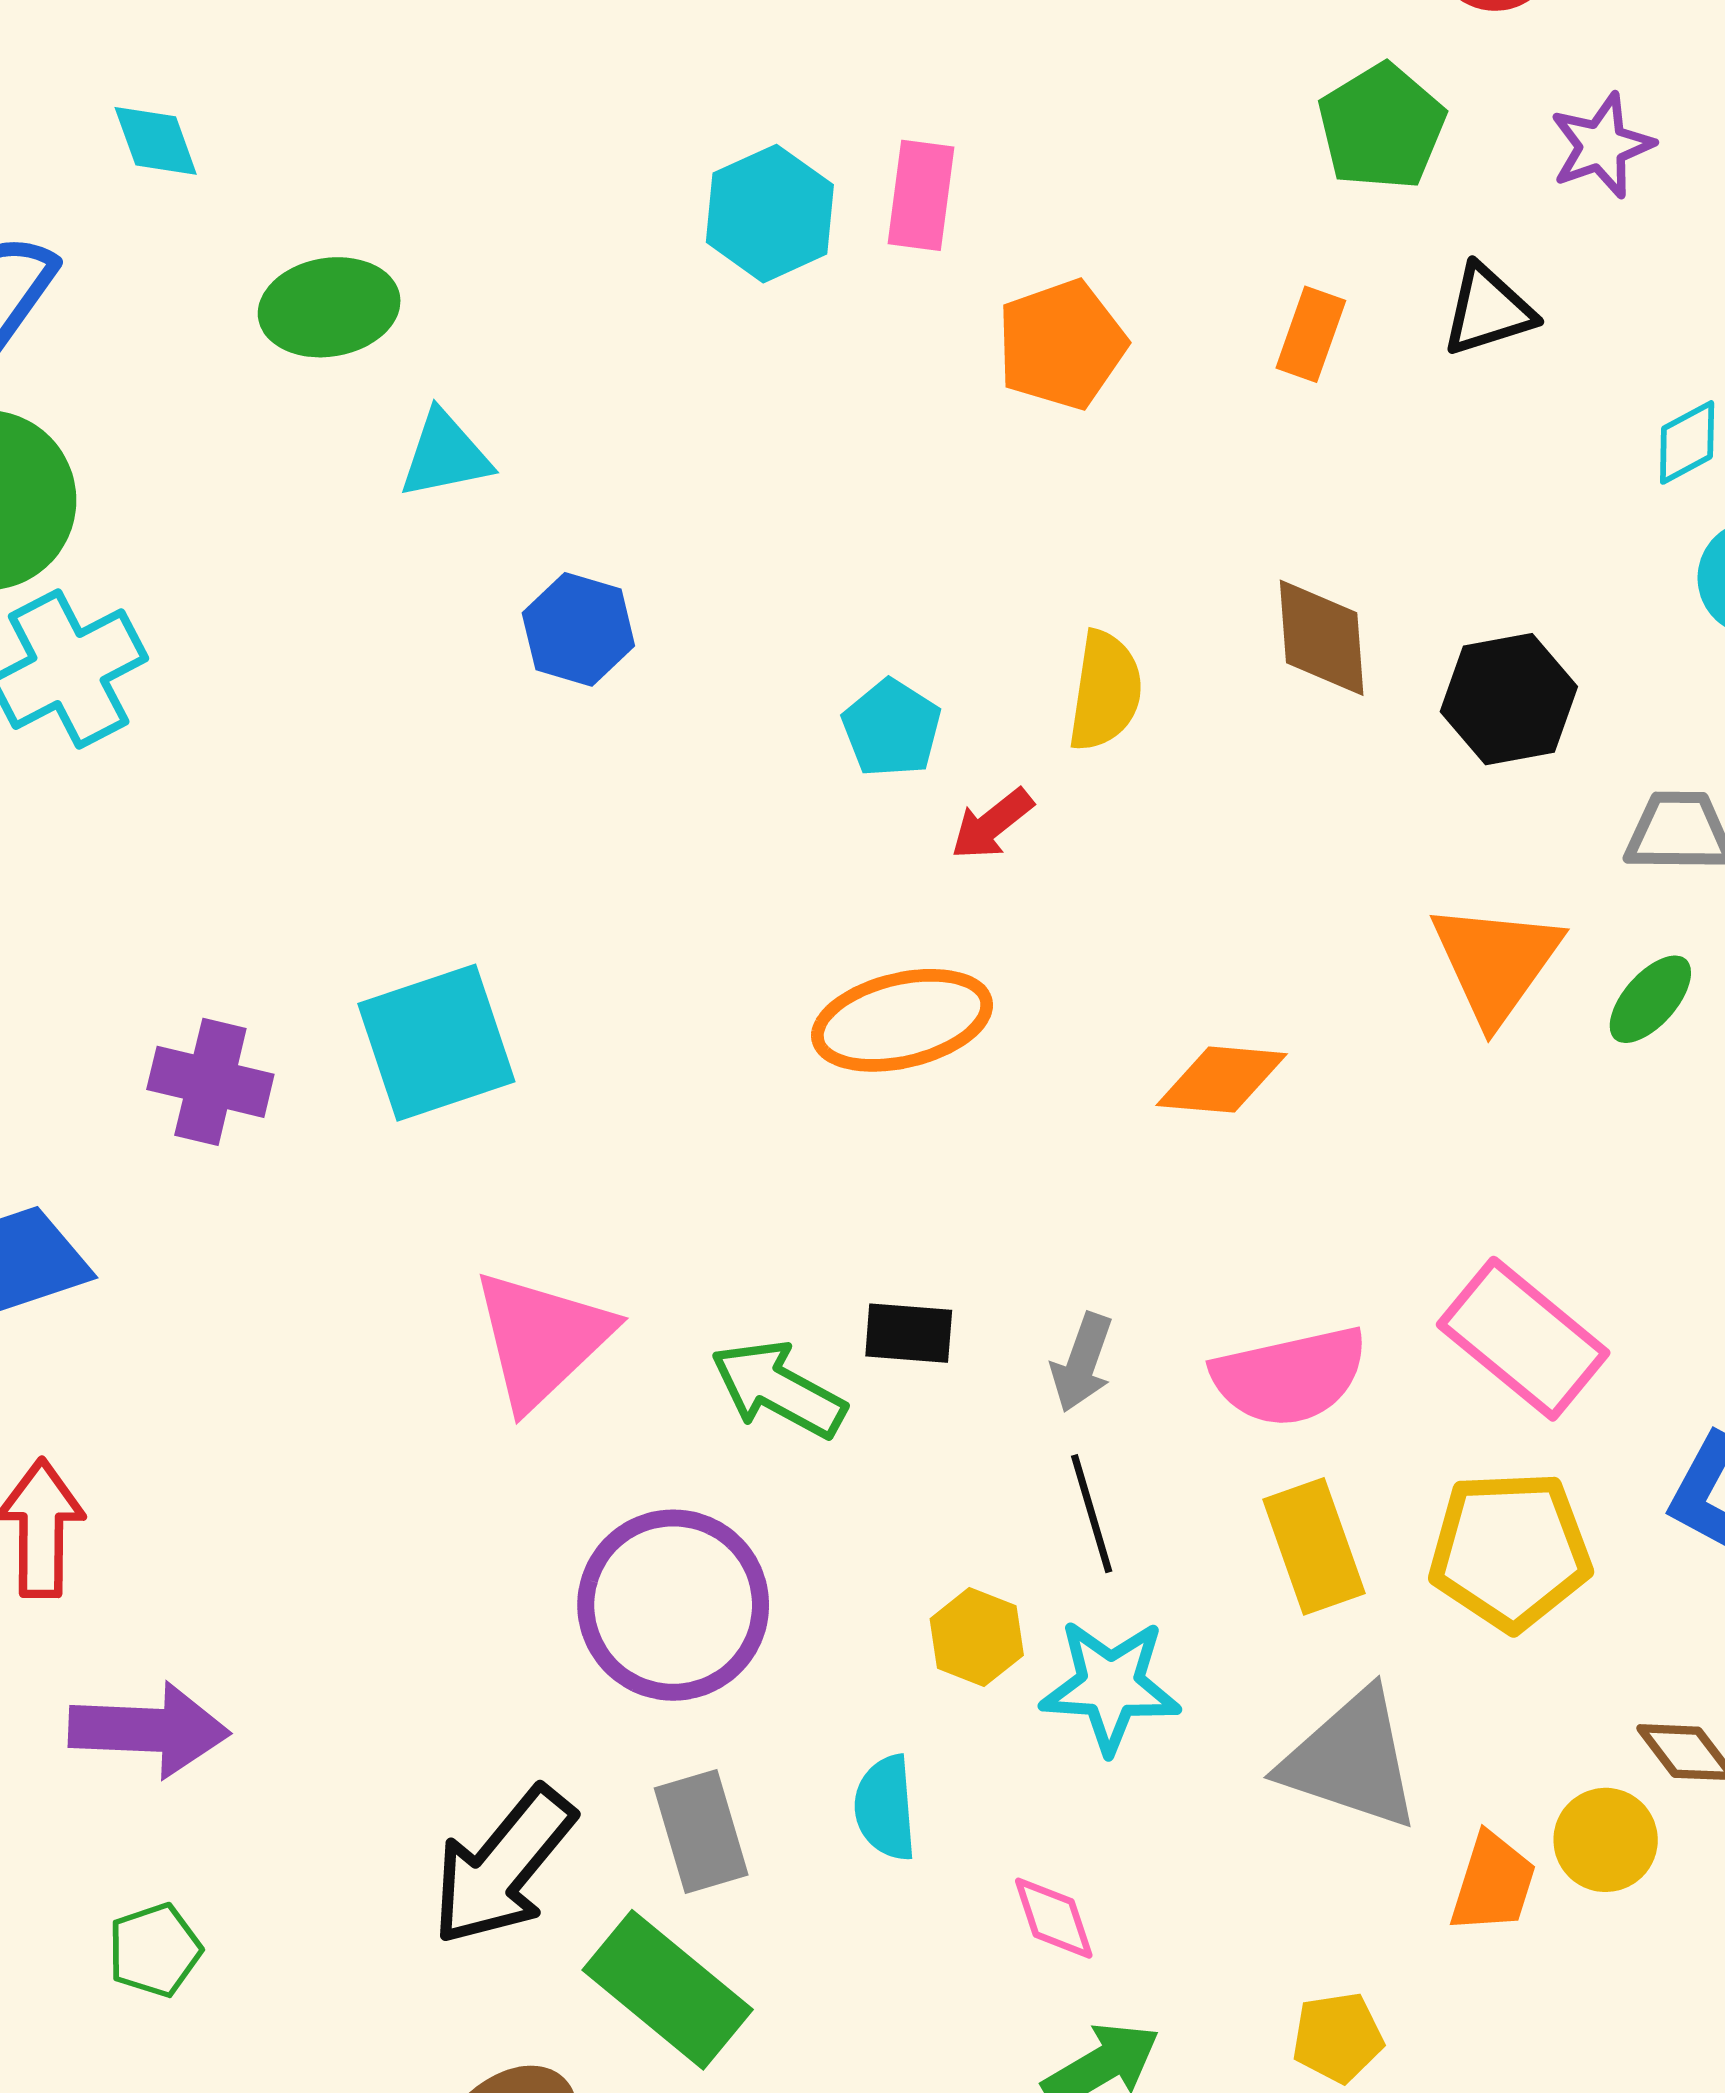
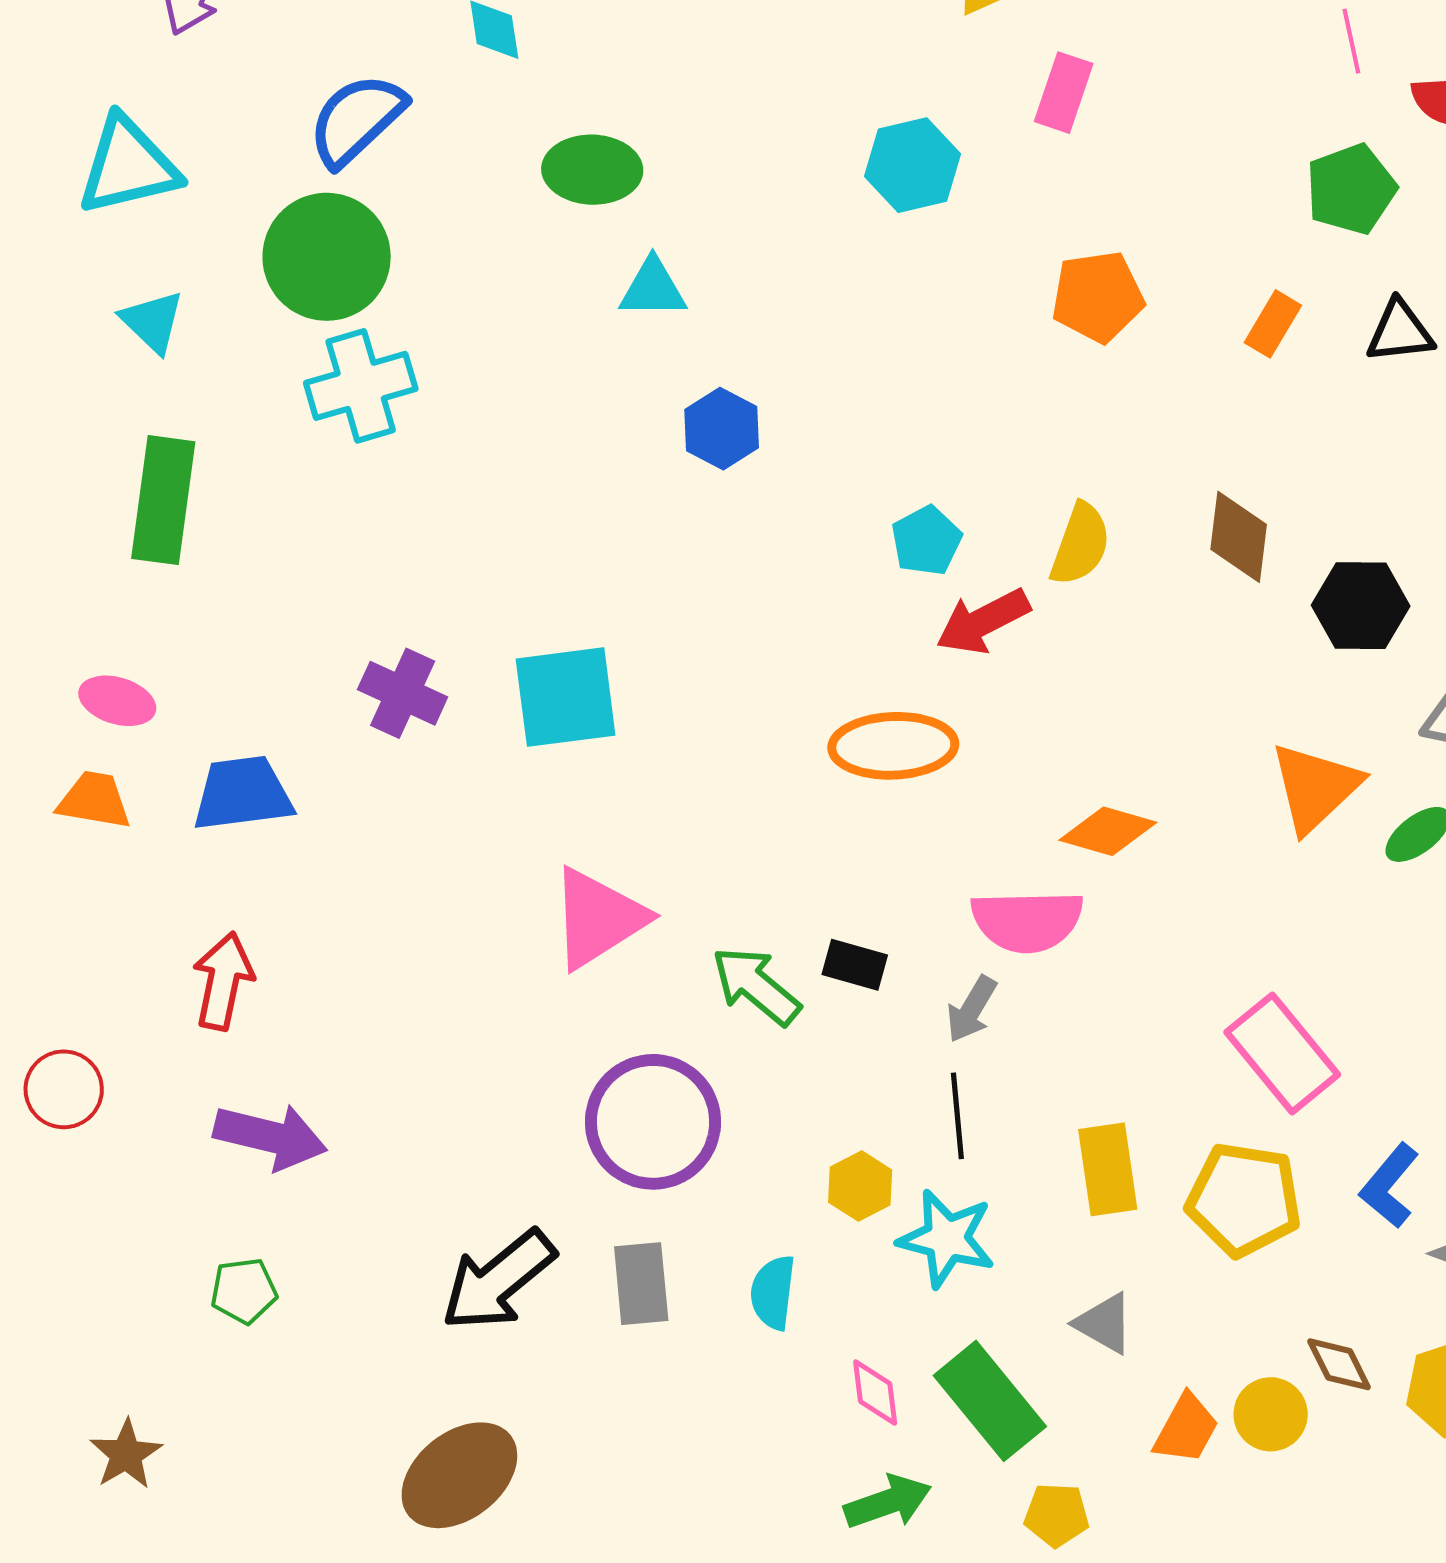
pink rectangle: (921, 195) -> (1064, 93), moved
red arrow: (992, 824) -> (983, 621), size x1.5
pink semicircle: (1290, 1376) -> (1027, 921), moved
gray triangle: (1351, 1760) -> (1104, 1323), size x0.6
green rectangle: (668, 1990) -> (990, 1401), moved

